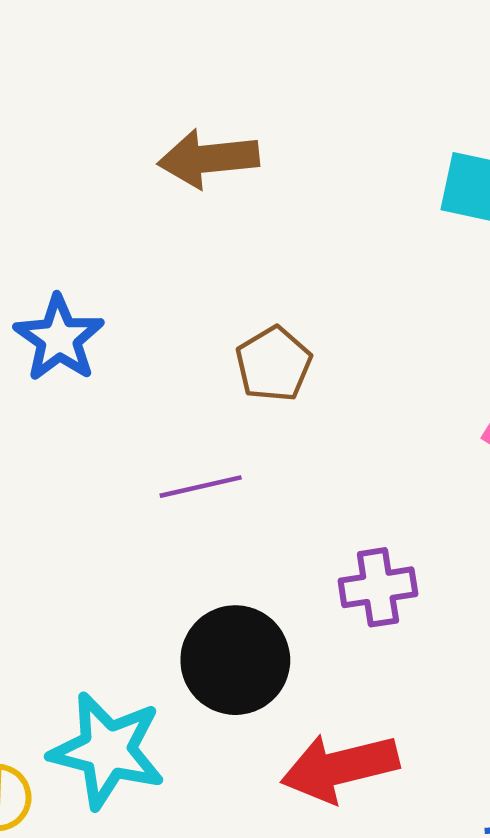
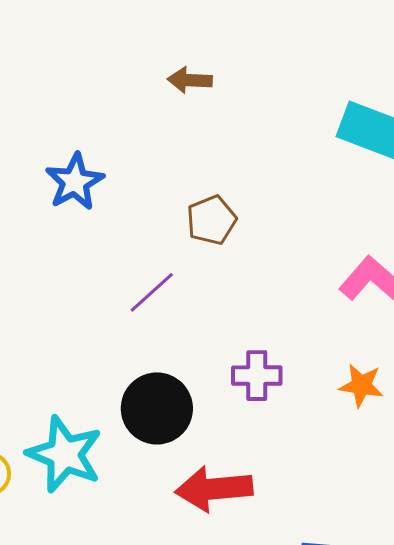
brown arrow: (208, 159) -> (190, 80), size x0.7
purple line: (201, 487) -> (152, 292), turned -38

